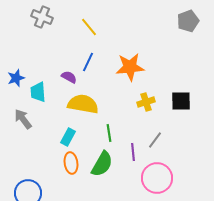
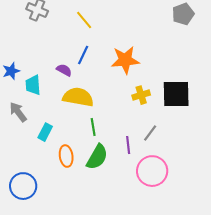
black square: (181, 101) -> (176, 94), size x1.4
green line: (109, 133) -> (93, 127), moved
cyan rectangle: (68, 137) -> (45, 132), moved

